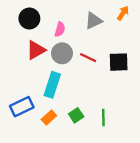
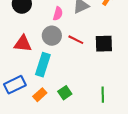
pink semicircle: (60, 29) -> (58, 14), moved
red triangle: (36, 50) -> (23, 44), moved, turned 36
green line: (103, 118) -> (103, 95), moved

